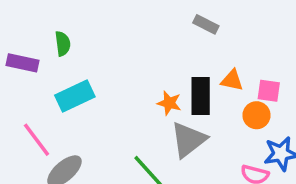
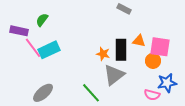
green semicircle: (63, 44) -> (42, 20), turned -136
pink square: (269, 91) -> (160, 47), size x1.5
pink line: (36, 140) -> (33, 48), moved

